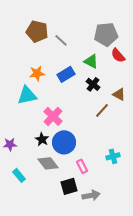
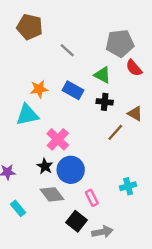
brown pentagon: (37, 31) -> (30, 27), moved
blue rectangle: (66, 74) -> (73, 90), turned 60
black cross: (93, 84) -> (105, 102), turned -32
black square: (69, 186) -> (77, 221), turned -36

